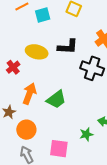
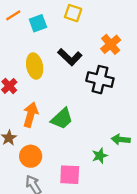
black L-shape: (68, 47) -> (70, 57), turned 45
yellow ellipse: (37, 52) -> (35, 66), turned 70

